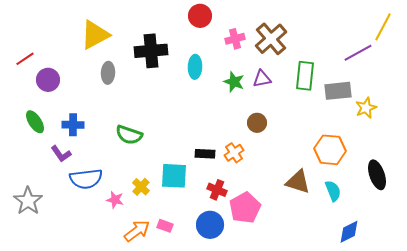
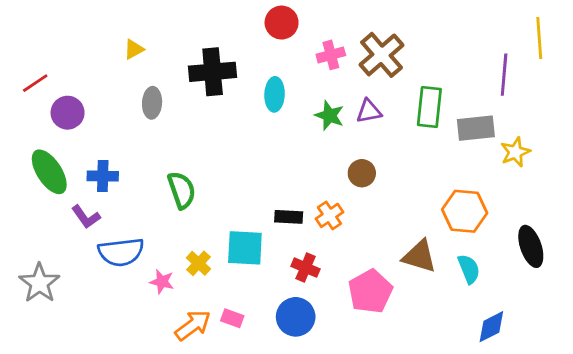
yellow line: (383, 27) -> (539, 38), turned -32
yellow triangle: (95, 35) -> (134, 49), size x0.5
purple line: (358, 53) -> (504, 75), turned -56
green ellipse: (35, 122) -> (49, 172), size x1.4
green semicircle: (129, 135) -> (182, 190), turned -128
pink pentagon: (245, 208) -> (370, 291), moved

